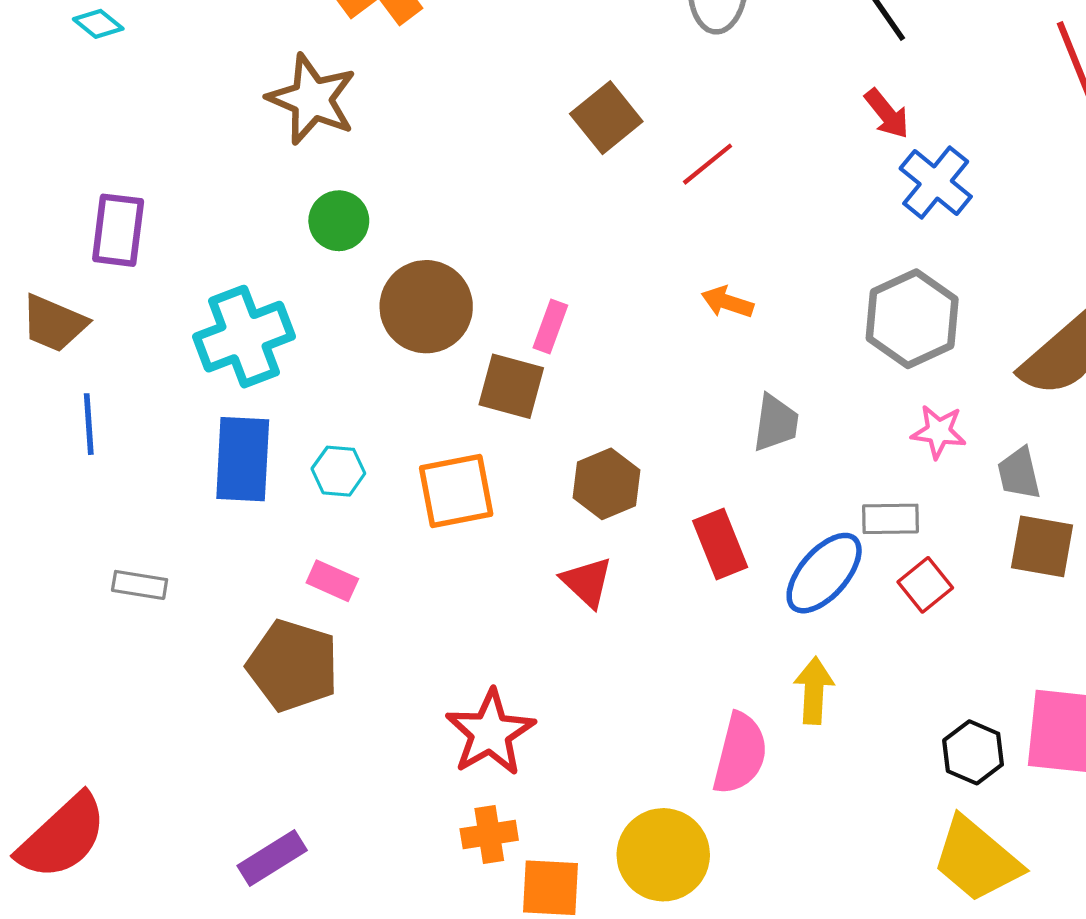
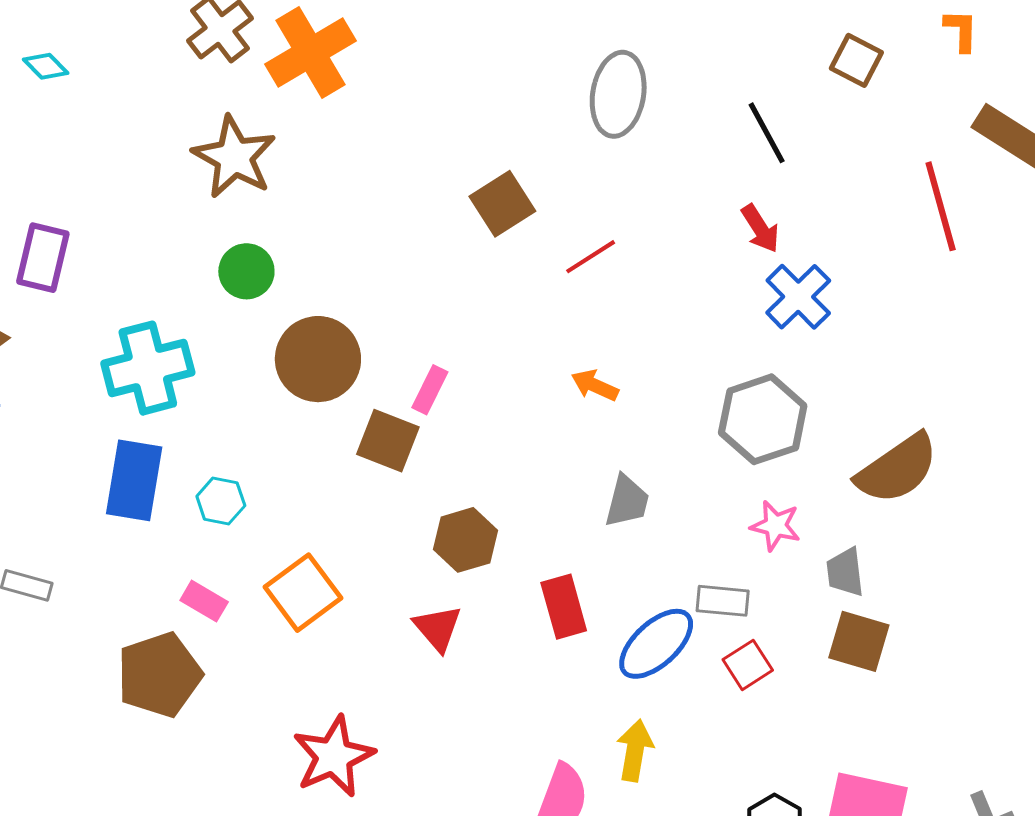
orange square: (456, 491) -> (303, 593), moved, turned -32
brown pentagon: (293, 665) -> (159, 675), turned 30

